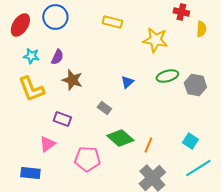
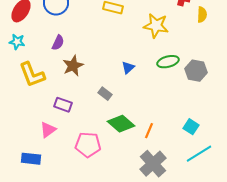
cyan star: (31, 56) -> (17, 42), moved
brown star: (72, 80) -> (73, 66), turned 30

